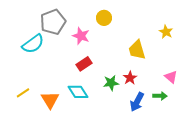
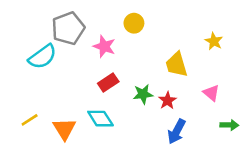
pink triangle: (171, 77) -> (211, 93), moved
green star: (111, 83) -> (143, 94), moved
green arrow: (160, 96) -> (229, 125), moved

